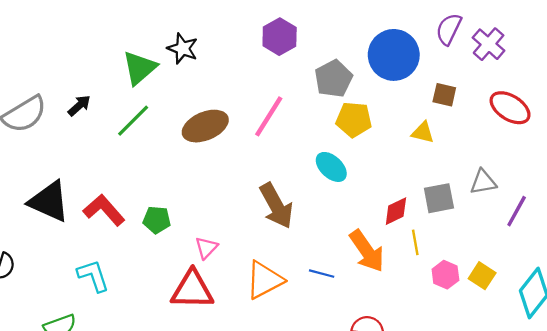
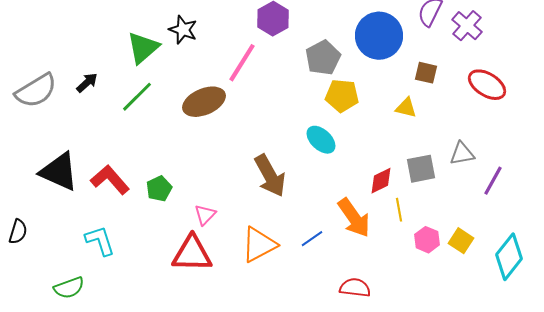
pink line: (269, 116) -> (242, 63), moved
green pentagon: (157, 220) -> (159, 189), turned -30
blue line: (322, 274) -> (312, 239), turned -50

